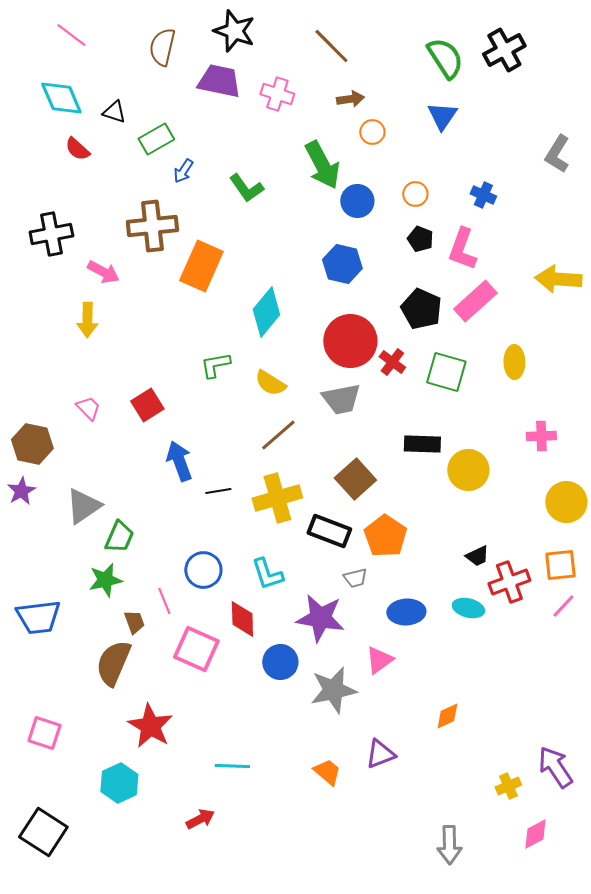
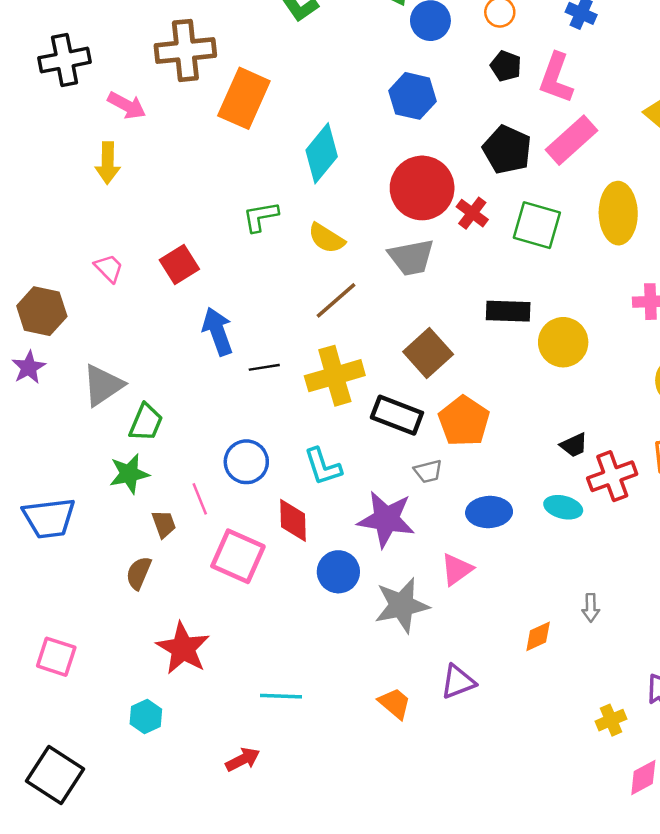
yellow ellipse: (514, 362) -> (618, 213), size x1.5
brown semicircle: (113, 663) -> (139, 573), size x0.6
cyan hexagon: (119, 783) -> (146, 716), size x0.7
gray arrow: (449, 845) -> (591, 608), moved, size x0.6

